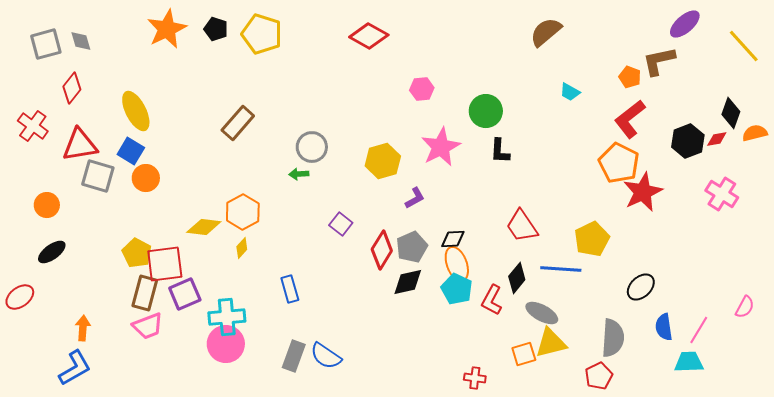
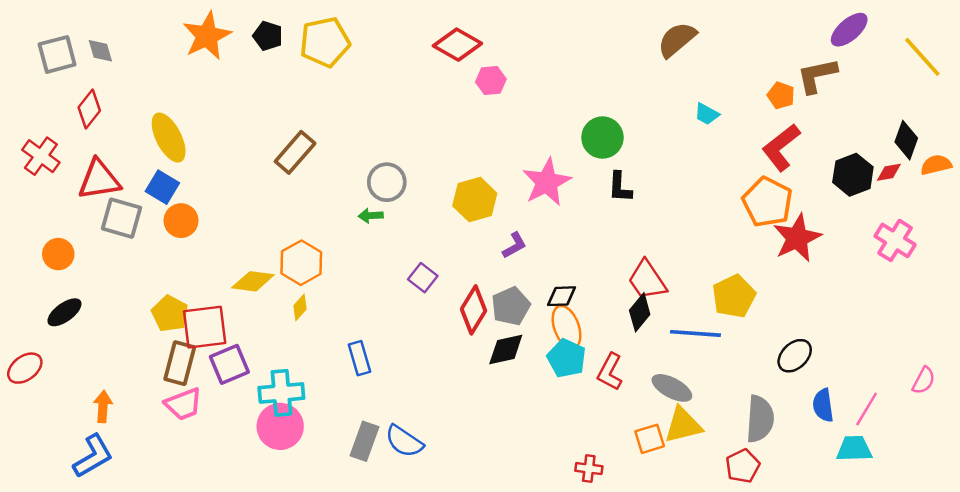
yellow pentagon: (262, 34) -> (325, 42), turned -30
pink hexagon: (422, 89) -> (491, 81), moved
black diamond: (517, 278) -> (640, 312), moved

